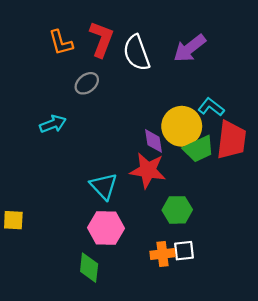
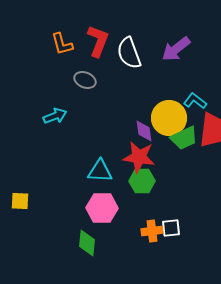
gray ellipse: (87, 83) -> (85, 80), turned 60
cyan triangle: (104, 186) -> (100, 171), turned -44
green hexagon: (177, 210) -> (142, 181), moved

